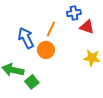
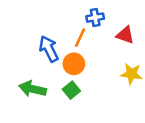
blue cross: (74, 13) -> (95, 18), moved
green square: (32, 82) -> (71, 90), moved

